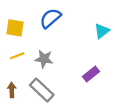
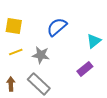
blue semicircle: (50, 18) -> (57, 27), moved
cyan triangle: (102, 31) -> (94, 41), moved

